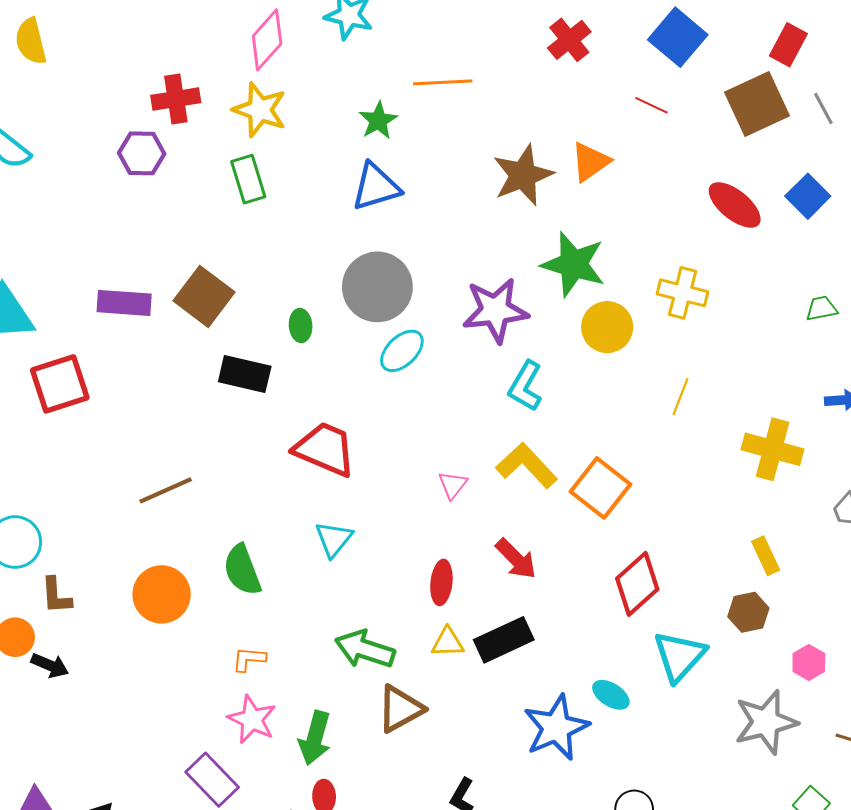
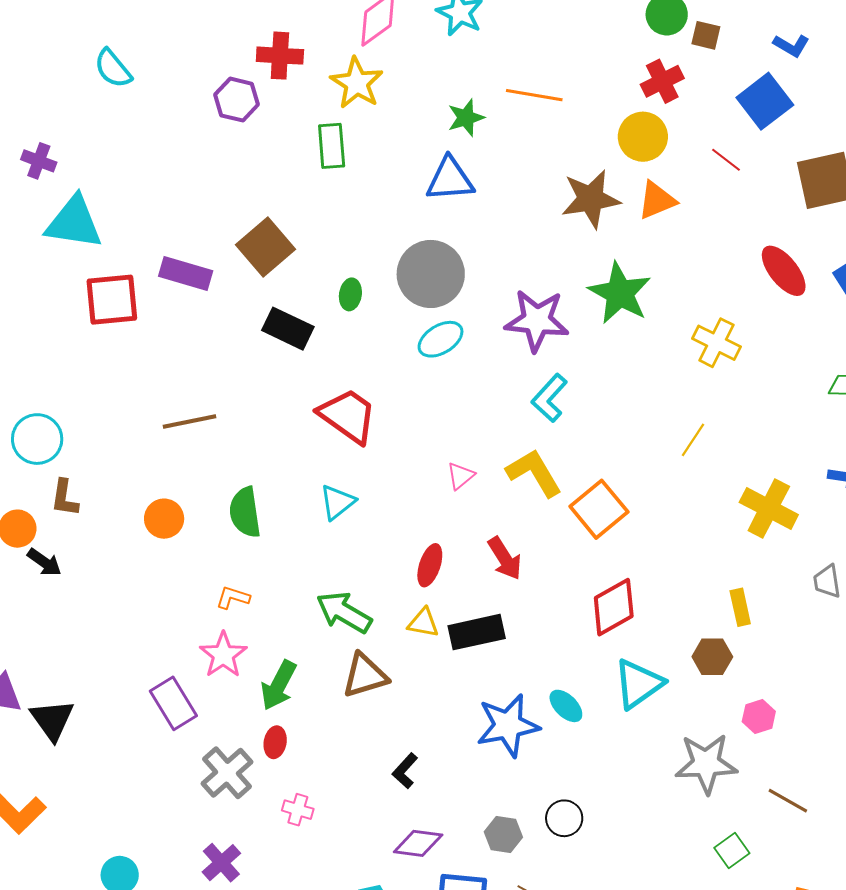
purple rectangle: (124, 303) -> (186, 273), moved
yellow circle: (607, 327) -> (643, 137), moved
orange circle: (162, 594) -> (164, 519), size x0.7

